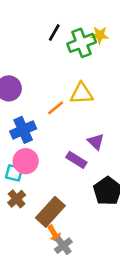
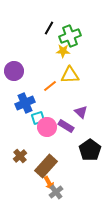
yellow star: (100, 35) -> (63, 51), moved
pink circle: (26, 161) -> (47, 127), moved
cyan square: (14, 173) -> (38, 118), moved, turned -32

